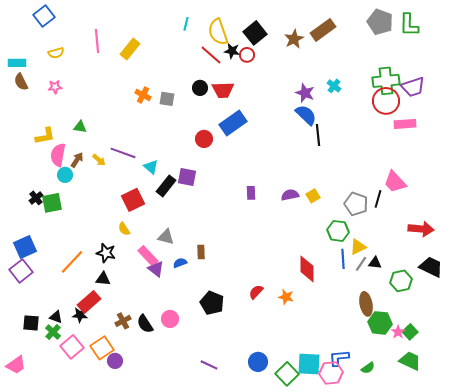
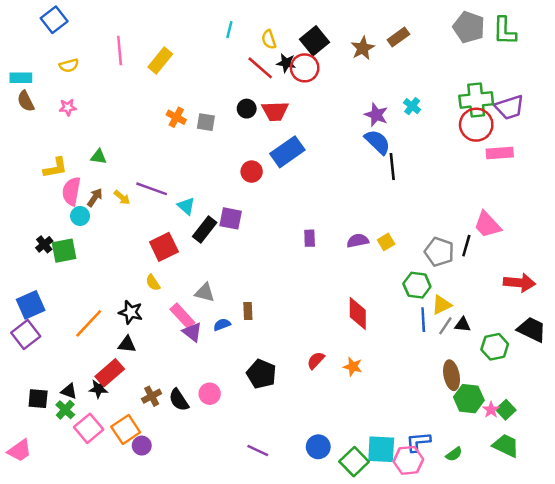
brown rectangle: (323, 30) -> (398, 37), size x0.7
yellow semicircle: (218, 32) -> (269, 39), size x0.6
red circle: (247, 55) -> (305, 68), size x1.5
red diamond: (307, 269) -> (358, 313), moved

